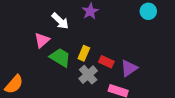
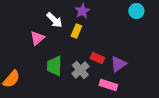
yellow rectangle: (84, 53) -> (76, 31), moved
green trapezoid: (60, 57) -> (54, 66), moved, turned -120

